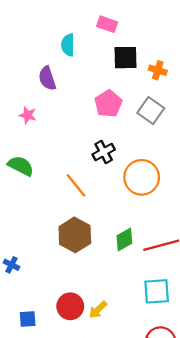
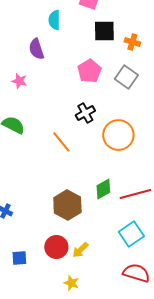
brown hexagon: (75, 235) -> (67, 205), moved
cyan square: (157, 291) -> (131, 234), turned -30

